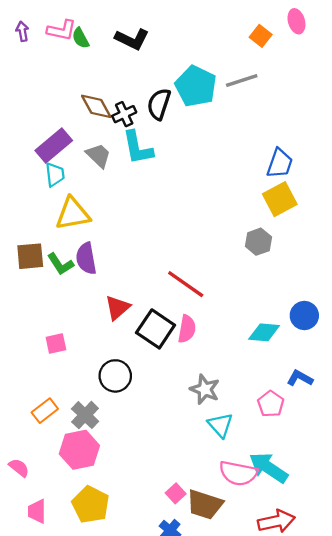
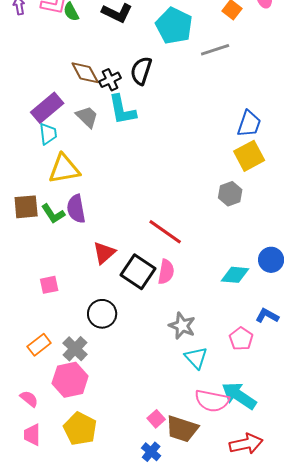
cyan pentagon: (196, 86) -> (174, 26), moved
pink semicircle: (19, 468) -> (29, 399), moved

